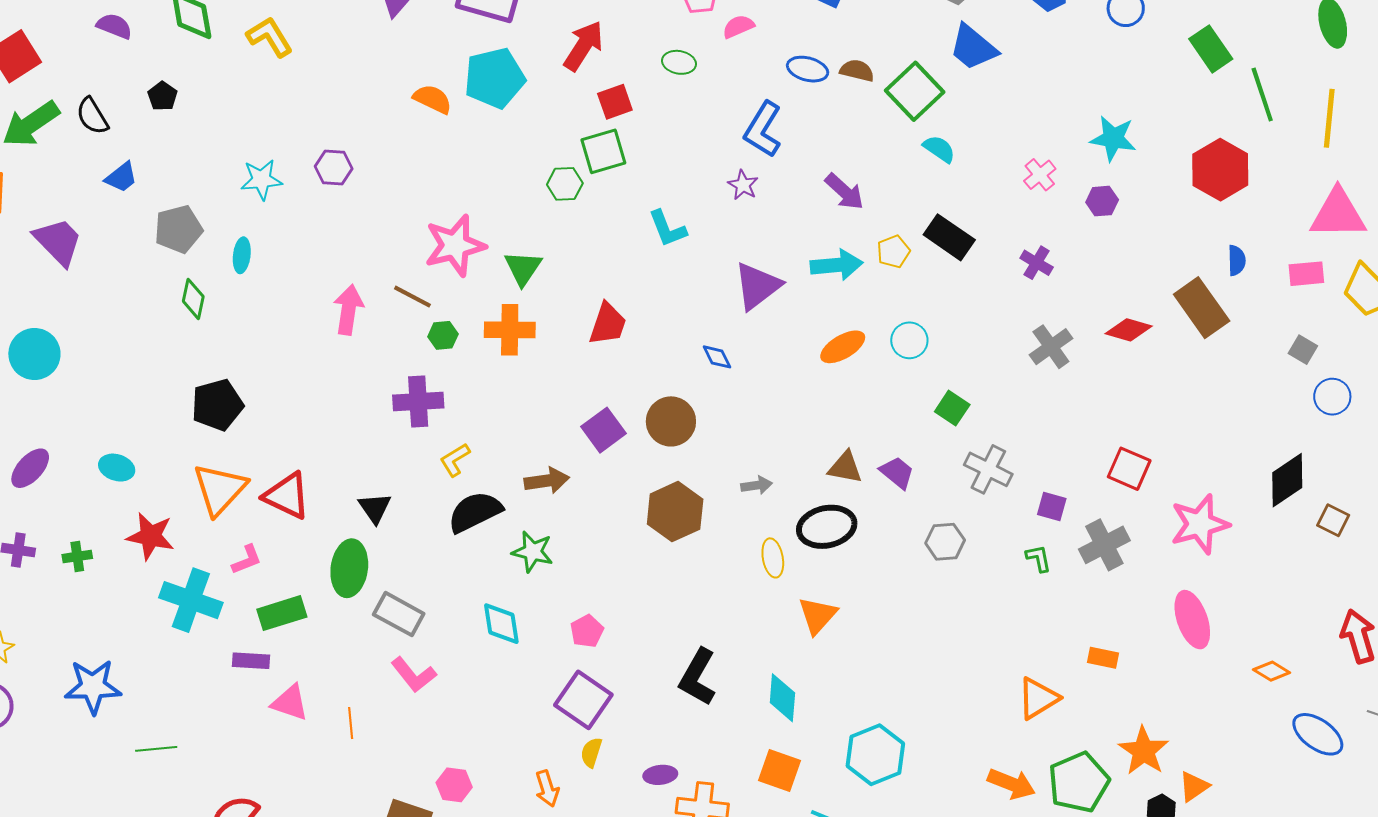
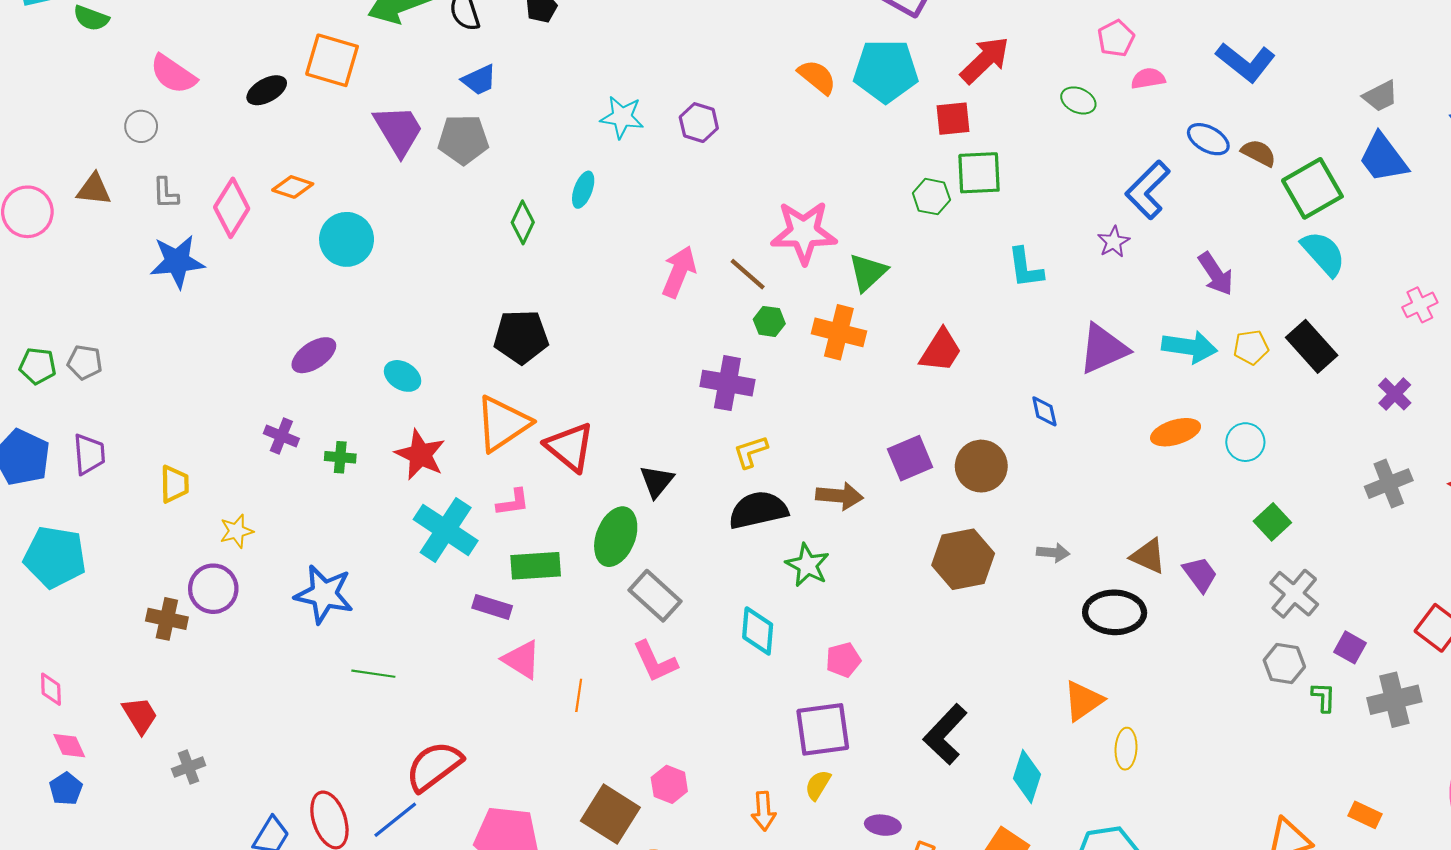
red square: (615, 102) -> (953, 119), moved
cyan semicircle: (939, 149) -> (1323, 253), size x1.4
gray pentagon: (178, 229) -> (463, 139), moved
gray hexagon: (945, 542) -> (1284, 664), moved
yellow ellipse: (773, 558) -> (1126, 749), moved
purple square: (583, 700) -> (823, 729), turned 34

